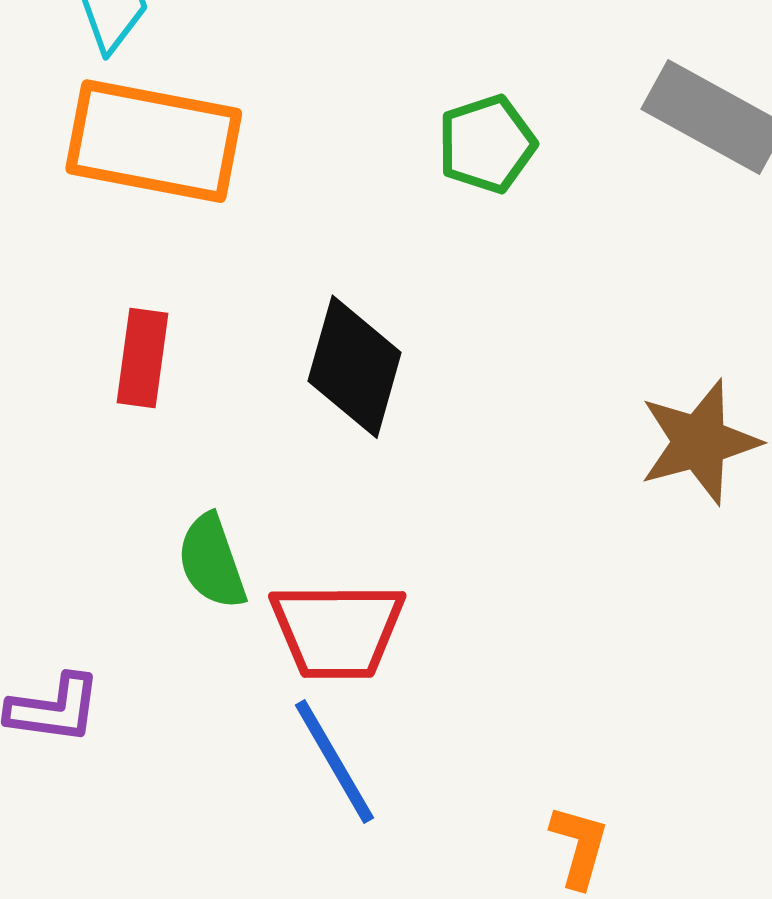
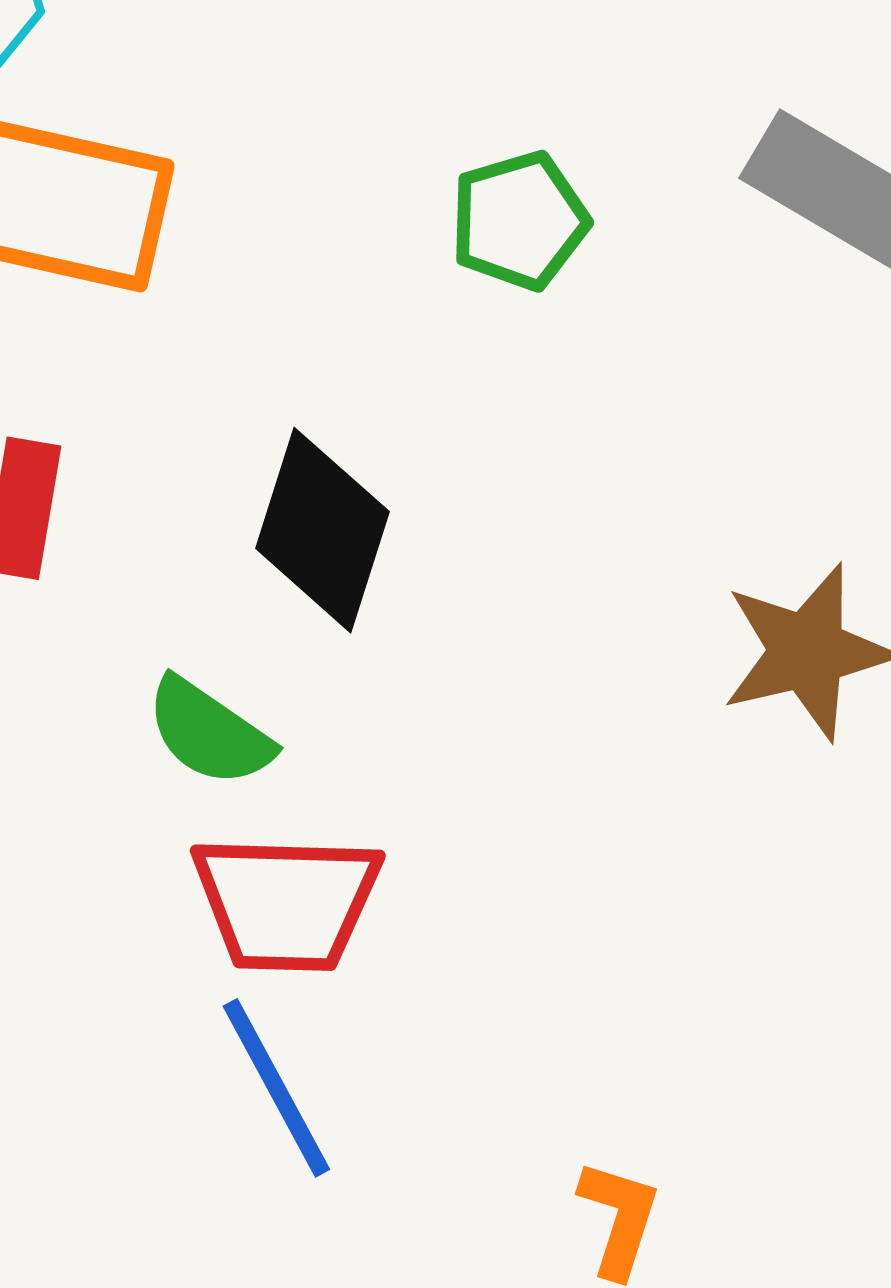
green semicircle: (212, 562) -> (209, 732), moved, turned -38

